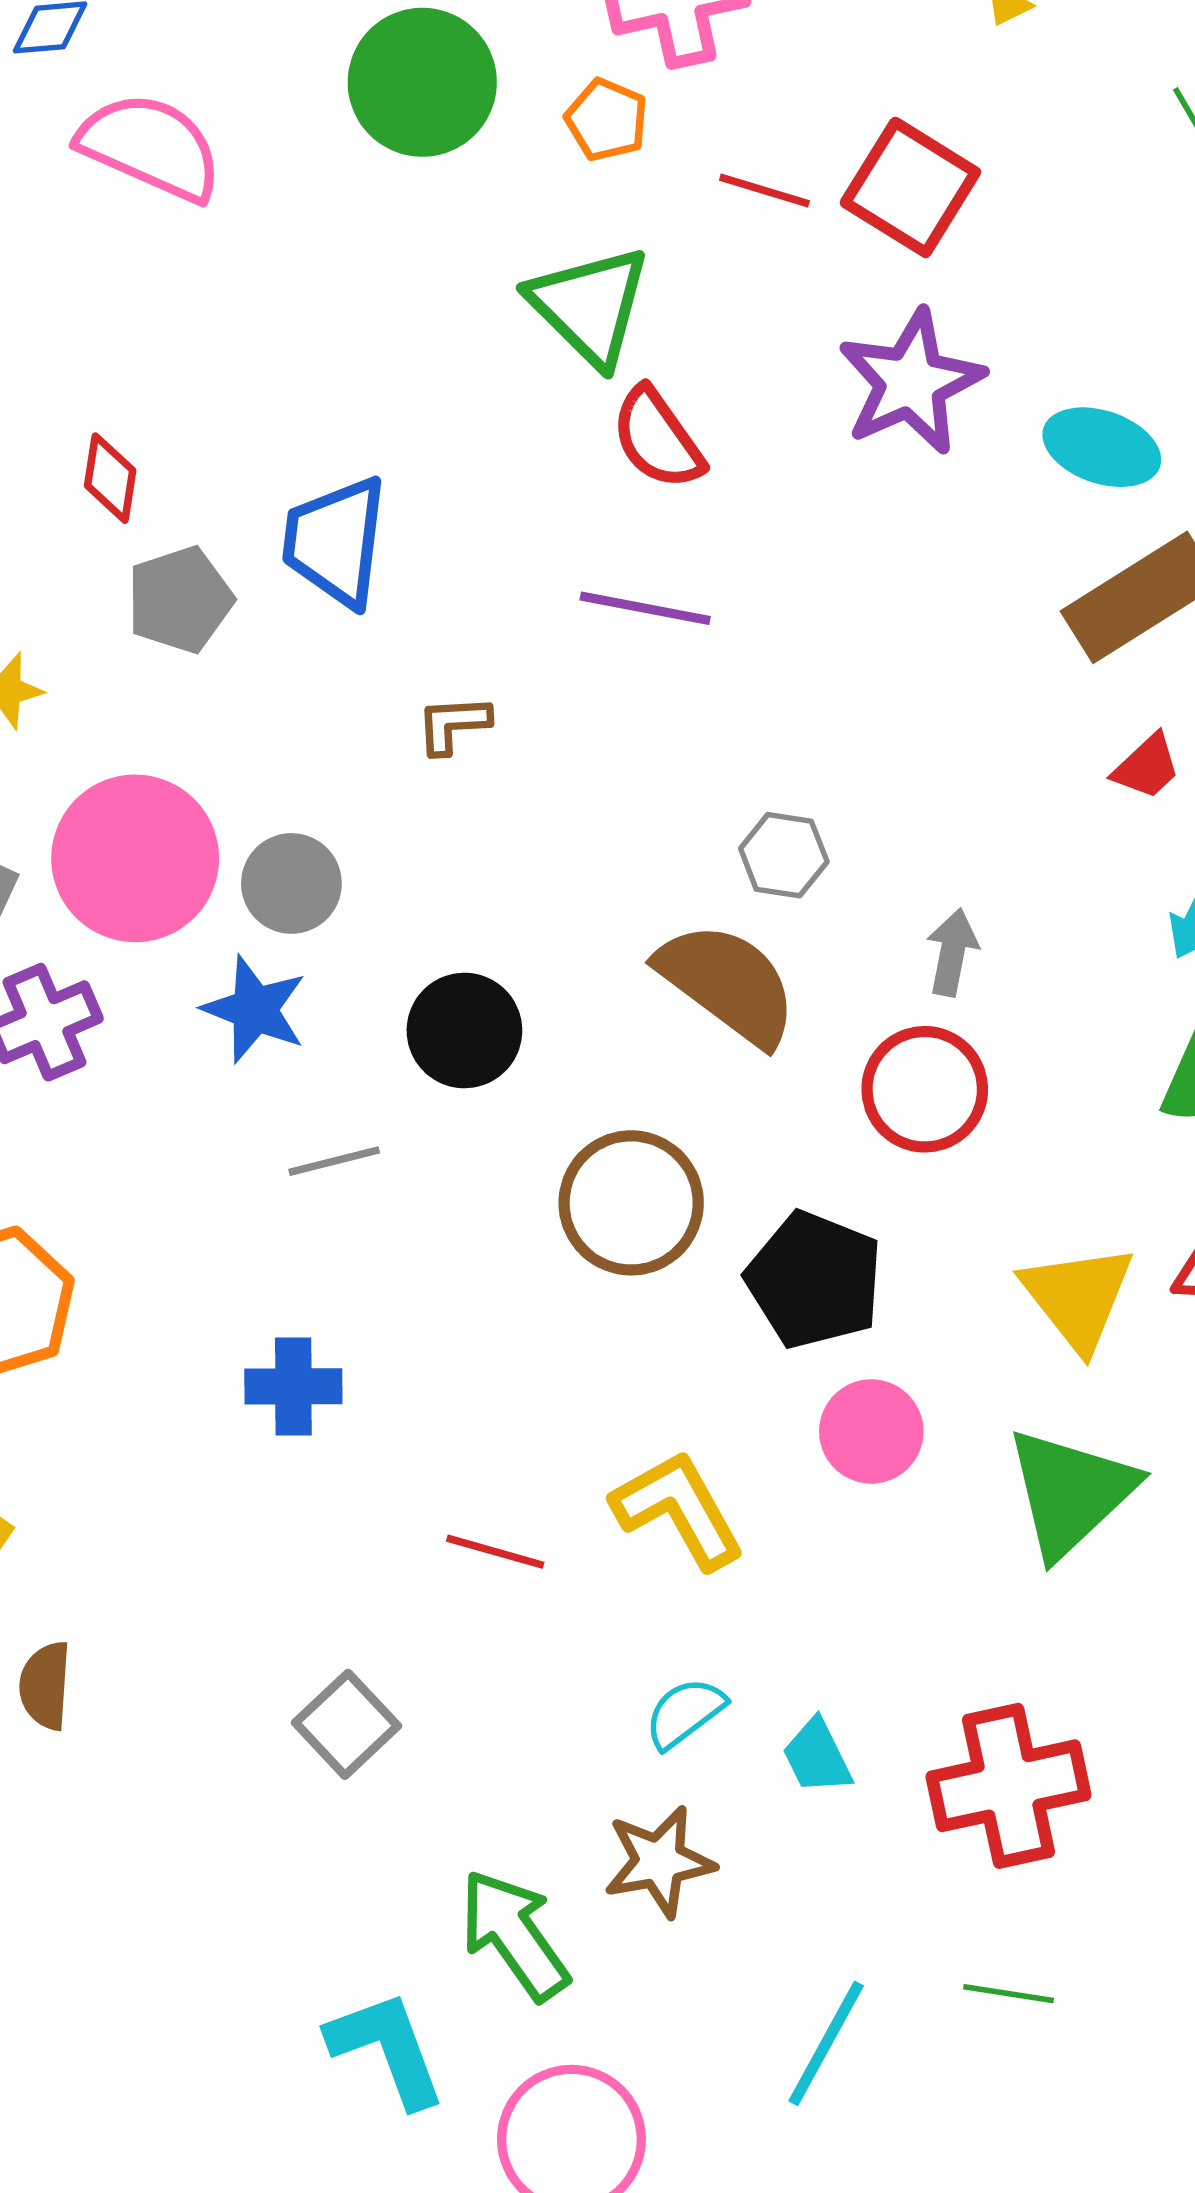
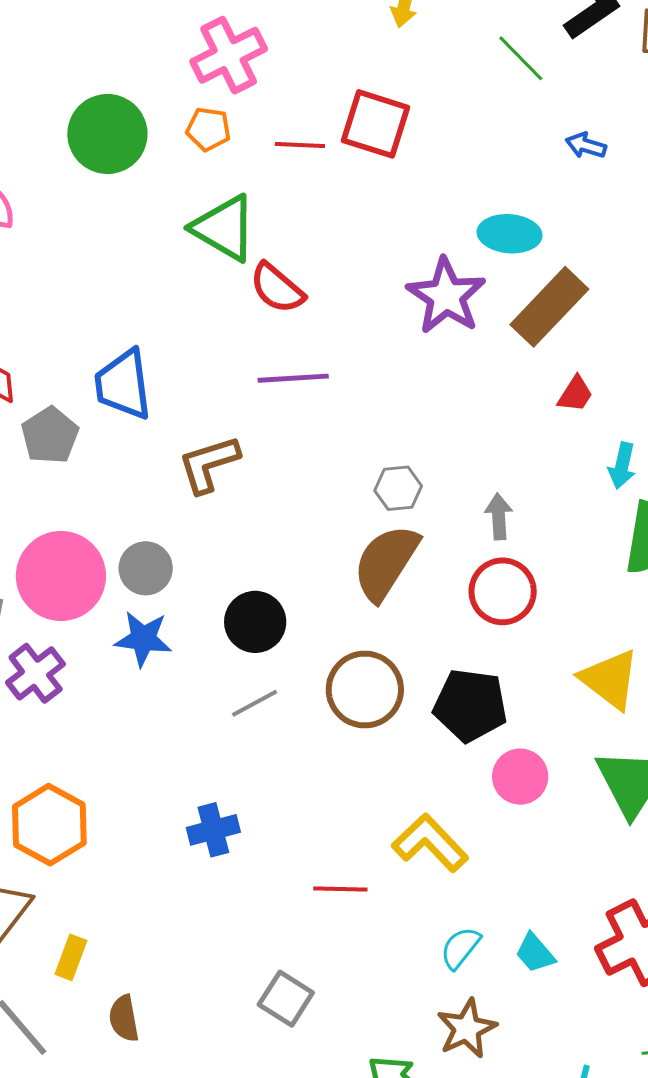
purple star: (911, 382) -> (446, 296), moved
brown L-shape: (453, 724) -> (209, 464), size x1.6
brown semicircle: (728, 983) -> (386, 562), turned -80
gray line: (334, 1161) -> (255, 703), moved

